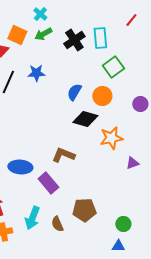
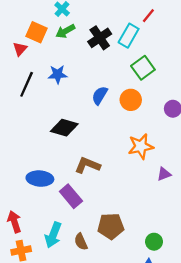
red line: (131, 20) -> (148, 16), moved
cyan rectangle: (100, 38) -> (129, 36), turned 35
black diamond: (85, 119) -> (64, 128), moved

